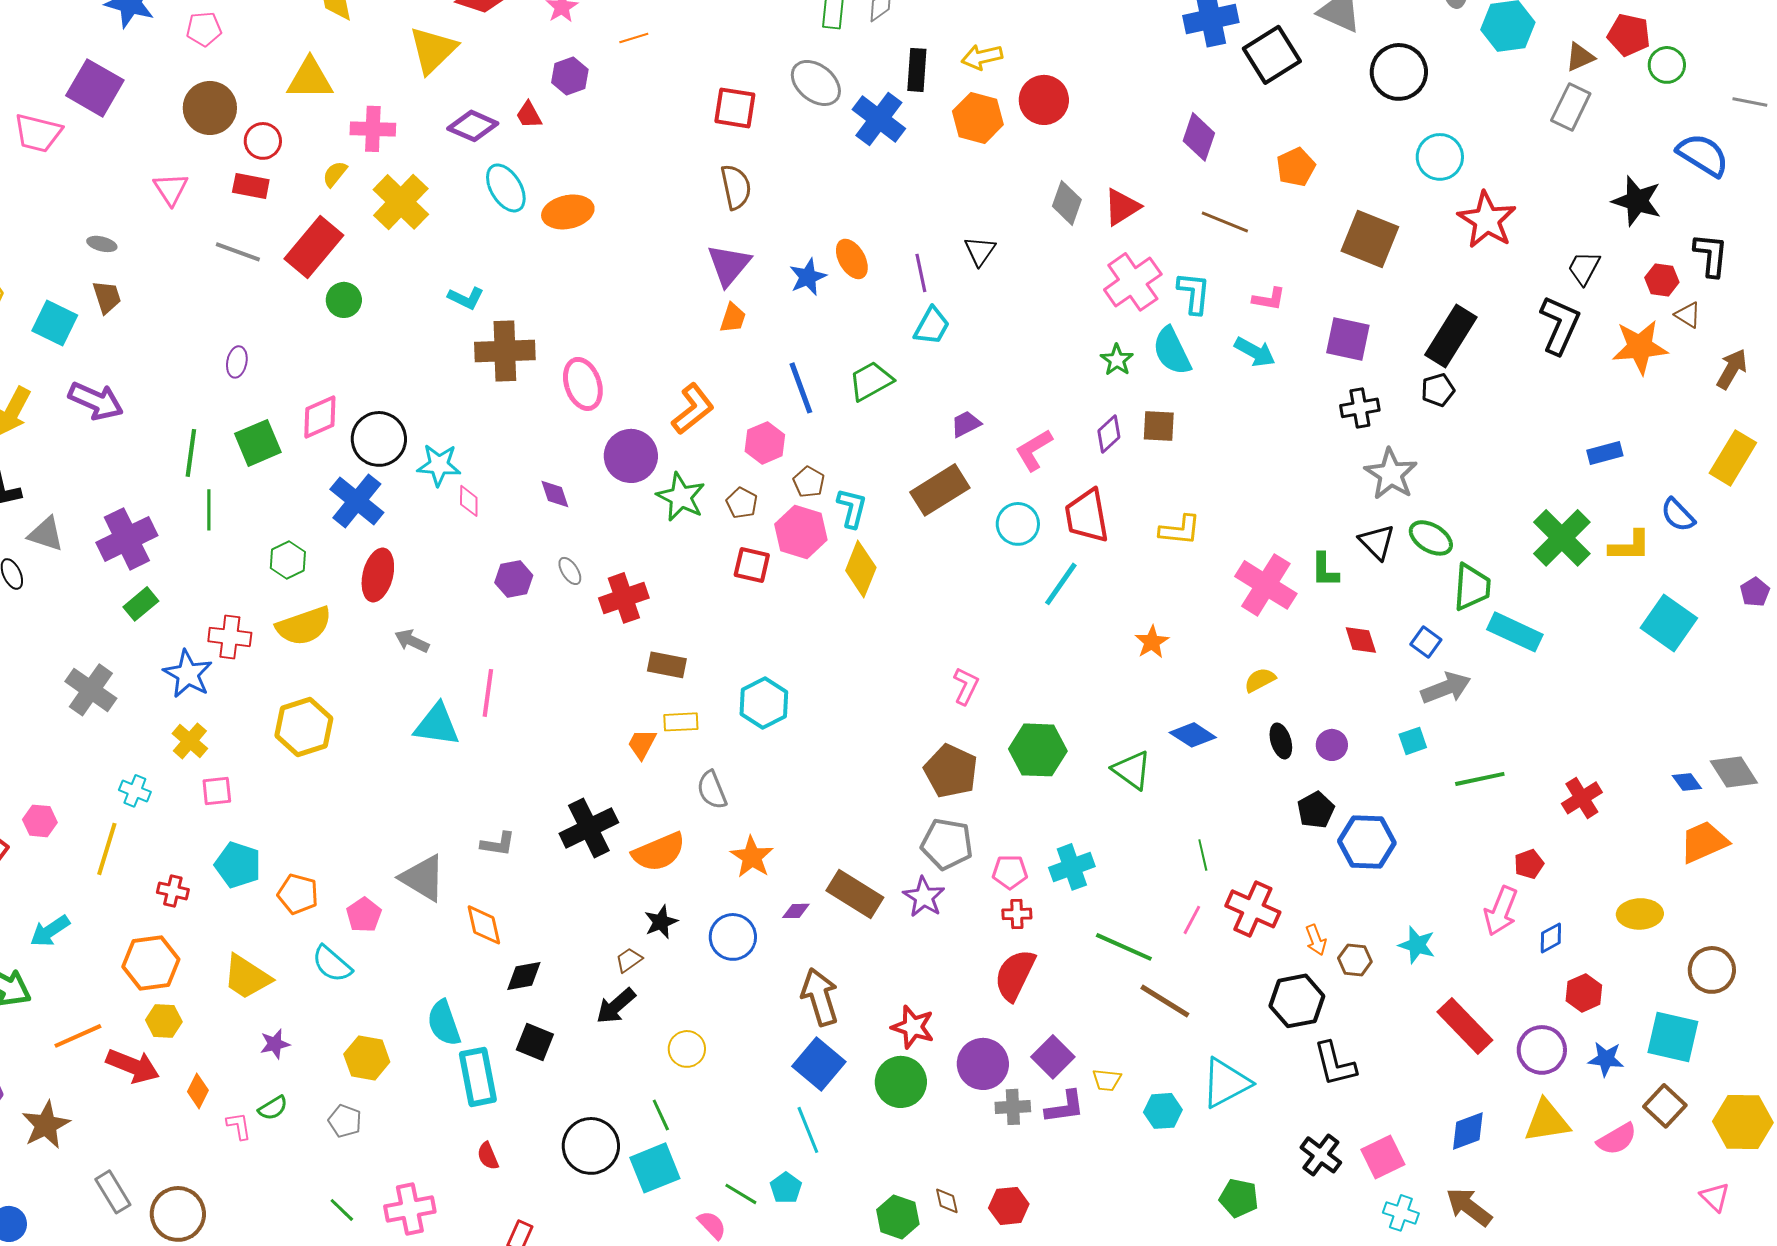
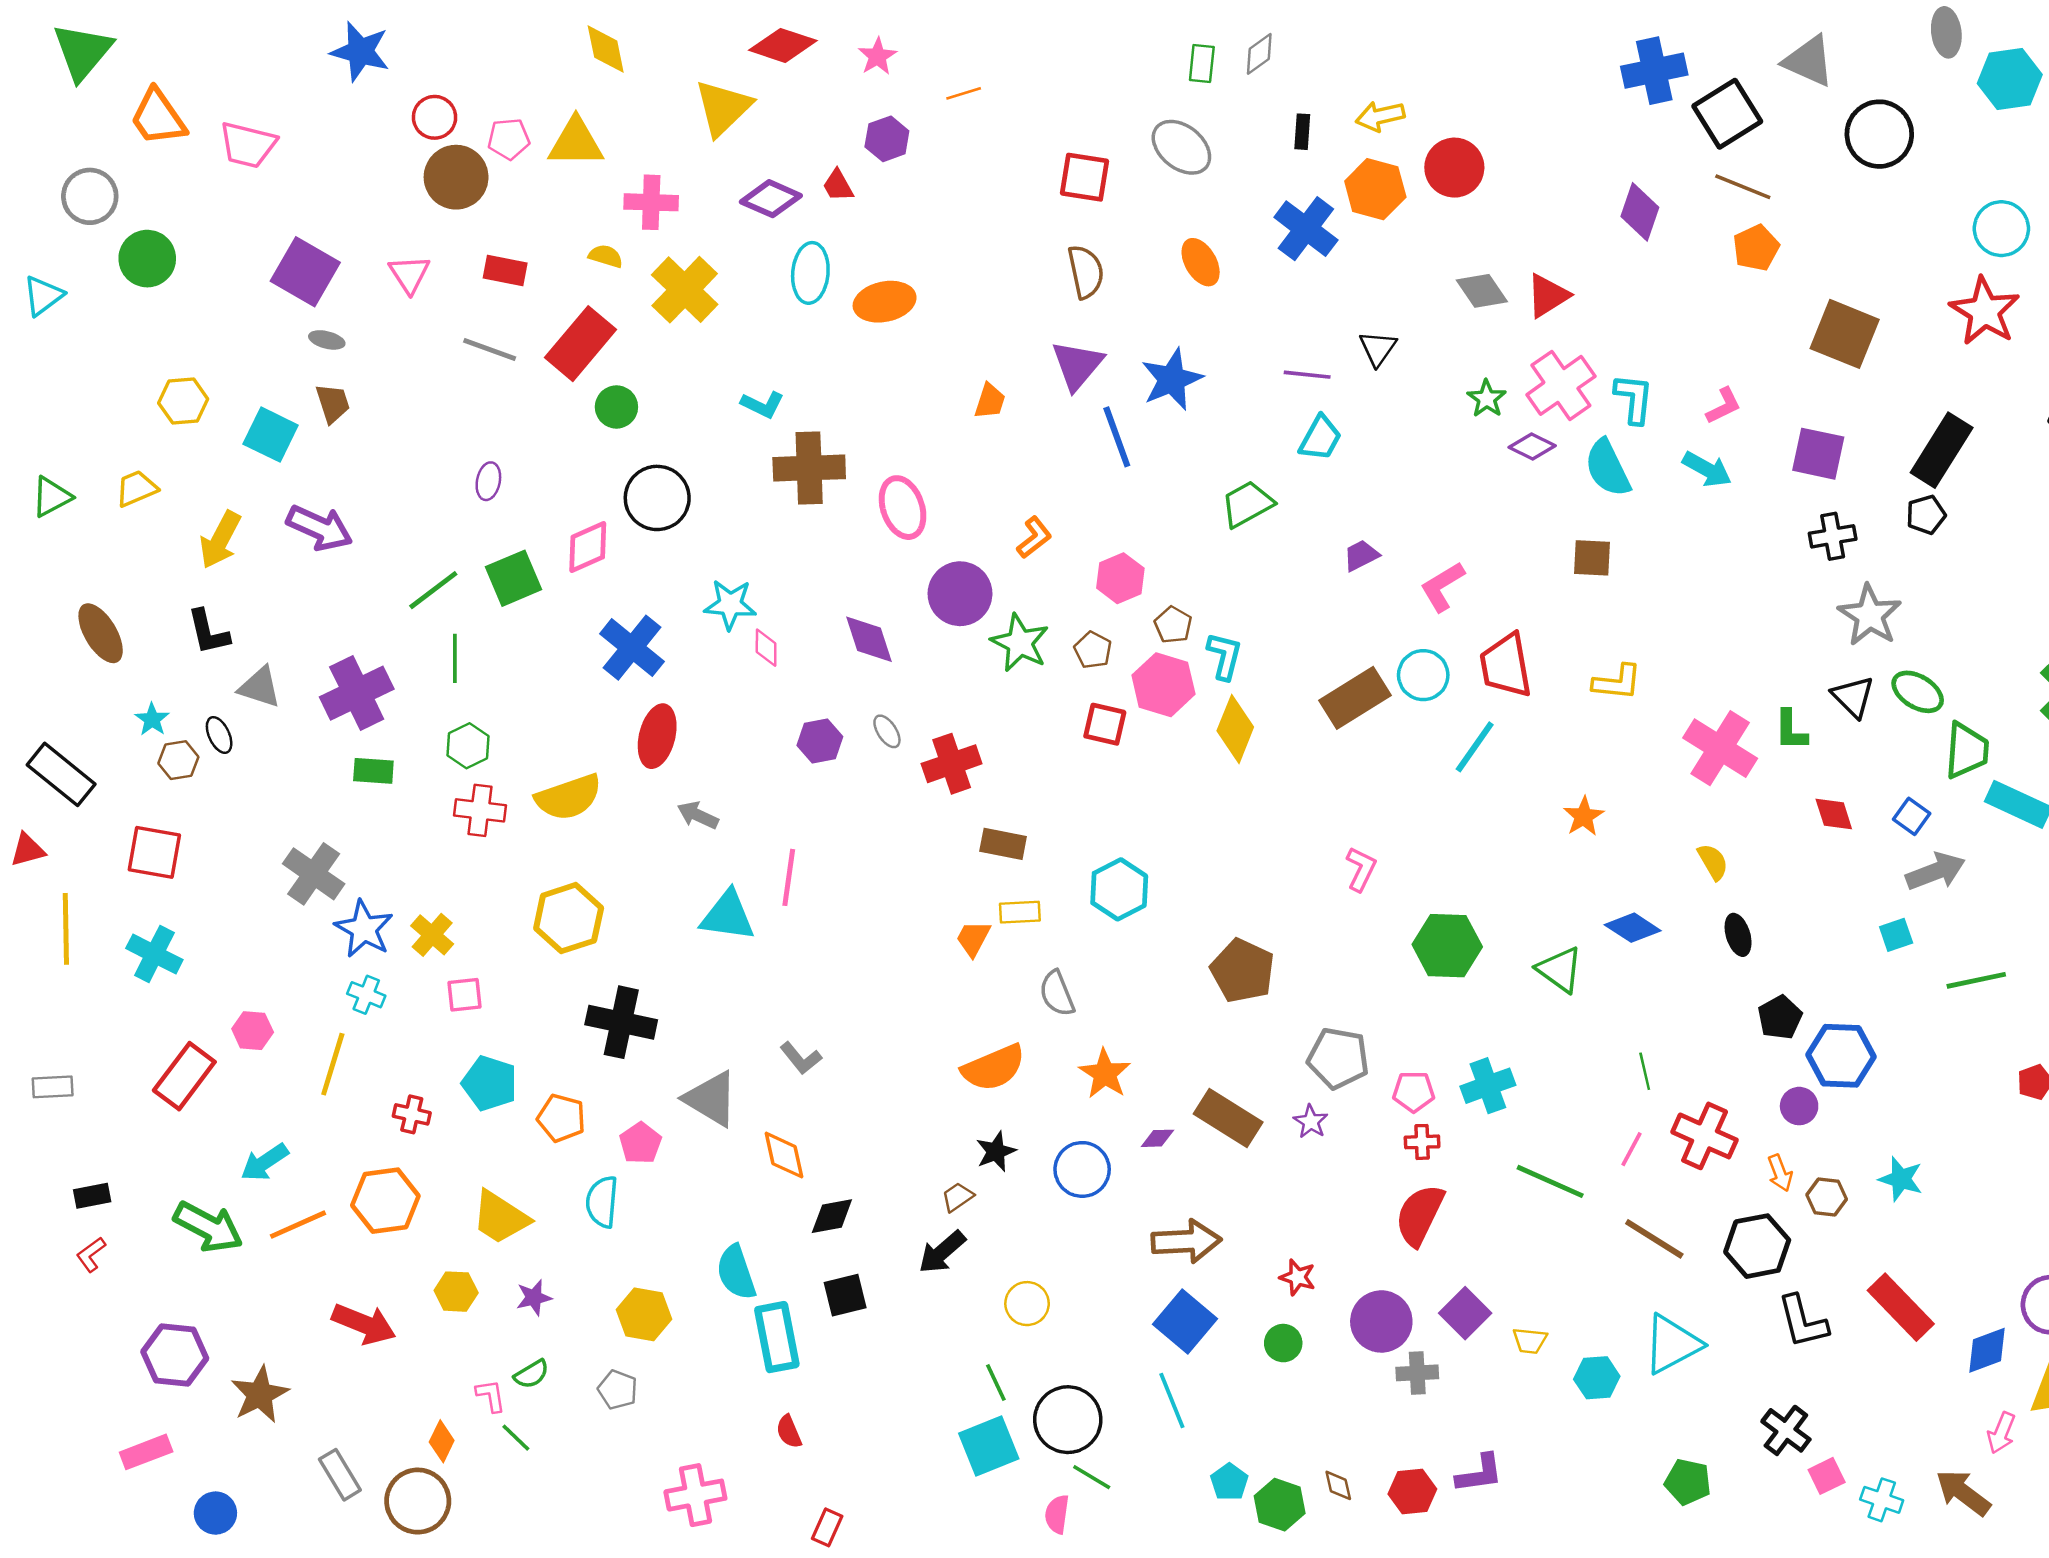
pink pentagon: (204, 29) -> (509, 139), moved
black rectangle: (917, 70) -> (1302, 132), size x0.7
purple square: (95, 88) -> (305, 272), moved
blue cross: (879, 119) -> (1306, 229), moved
pink trapezoid: (38, 133) -> (248, 145), moved
red circle: (263, 141) -> (435, 117), moved
cyan circle: (1440, 157) -> (2001, 229), moved
yellow semicircle: (335, 174) -> (606, 256), turned 68
cyan ellipse: (506, 188) -> (810, 273), turned 36
gray diamond: (1067, 203) -> (1482, 291), turned -54
brown line: (1225, 222) -> (1743, 187), moved
orange ellipse: (852, 259) -> (1201, 262), moved
purple line: (921, 273) -> (1307, 375), turned -72
blue star: (808, 277) -> (1172, 379), size x1.4
pink L-shape: (1269, 299) -> (1724, 406), turned -36
orange trapezoid: (733, 318) -> (990, 401), moved
green star: (1117, 360) -> (1487, 399), moved
blue line: (801, 388) -> (1117, 437), moved
orange L-shape: (693, 409) -> (1034, 537), size x0.7
purple diamond: (1109, 434) -> (1532, 446), moved, turned 69
black circle: (379, 439) -> (657, 498), moved
green line: (191, 453) -> (433, 590), turned 45
brown rectangle: (940, 490) -> (1355, 698), moved
purple diamond: (555, 494) -> (869, 639), size x1.4
green hexagon: (288, 560) -> (468, 746), moved
green rectangle: (141, 604) -> (373, 771), turned 44
blue star: (188, 674) -> (364, 929), moved
yellow semicircle: (1260, 680) -> (1713, 862), turned 88
purple circle: (1332, 745) -> (1799, 1106), moved
brown pentagon: (951, 771) -> (1242, 971), moved
black cross: (589, 828) -> (621, 1022), moved, turned 38
gray L-shape: (498, 844) -> (801, 1058), turned 42
purple star: (924, 897) -> (1311, 1122), size x0.7
pink arrow: (1501, 911) -> (2001, 1433), moved, size x0.7
cyan semicircle: (332, 964) -> (602, 1202), turned 54
brown arrow: (820, 997) -> (1186, 1241), turned 104
brown line: (1165, 1001) -> (1654, 1239), moved
yellow hexagon: (164, 1021) -> (456, 1292), moved
red rectangle: (1465, 1026) -> (1901, 1307), moved
red star: (913, 1027) -> (1298, 1277), size x0.7
orange line: (78, 1036) -> (298, 1225), moved
black square: (535, 1042) -> (845, 1295), turned -36
green circle: (901, 1082) -> (1283, 1343), size x0.6
orange diamond: (198, 1091) -> (442, 1441), moved
purple L-shape: (1065, 1107) -> (1479, 1474), moved
blue diamond: (1468, 1131) -> (1987, 1350), moved
black circle: (591, 1146) -> (1068, 1420), moved
pink square: (1383, 1157) -> (1827, 1476), moved, size x0.7
cyan pentagon: (786, 1188) -> (1229, 1482), moved
green line: (342, 1210) -> (516, 1438), moved
pink semicircle: (712, 1225) -> (1057, 1514), turned -128

